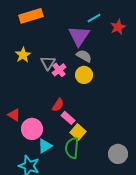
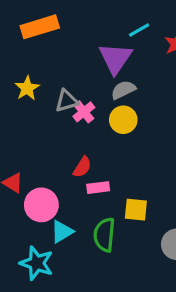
gray semicircle: (84, 56) -> (123, 90), turned -56
gray triangle: (48, 63) -> (67, 101), turned 42
pink rectangle: (68, 118) -> (98, 188), turned -48
yellow square: (78, 132) -> (136, 210), moved, turned -35

